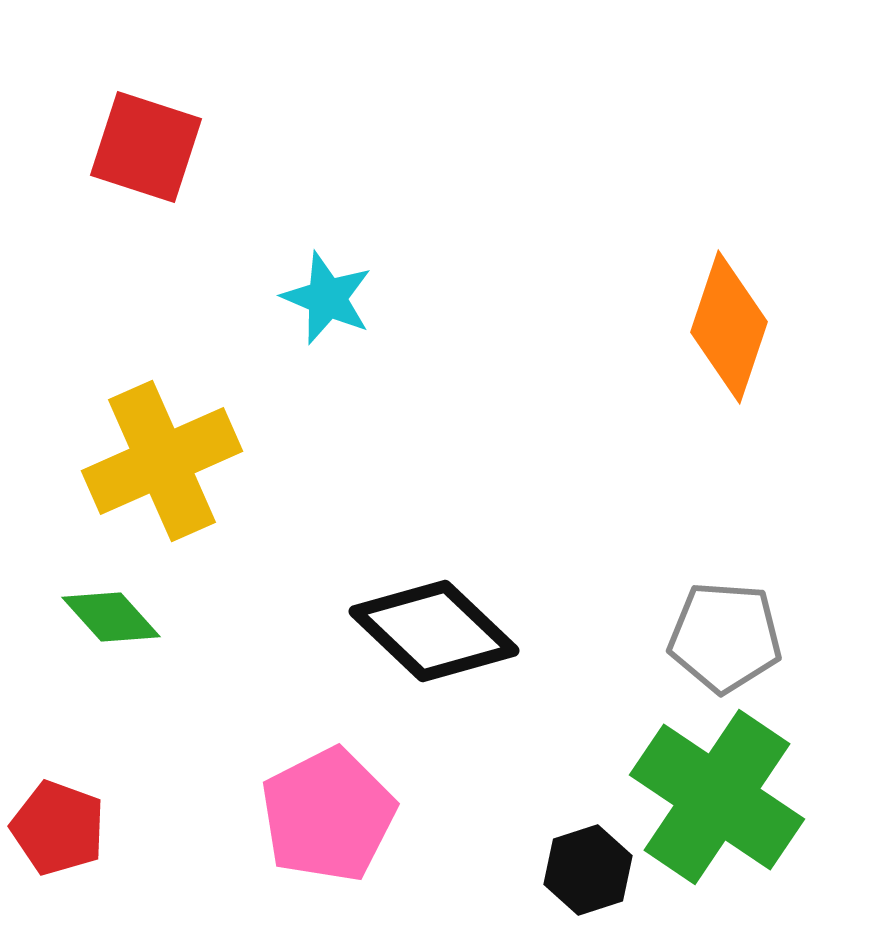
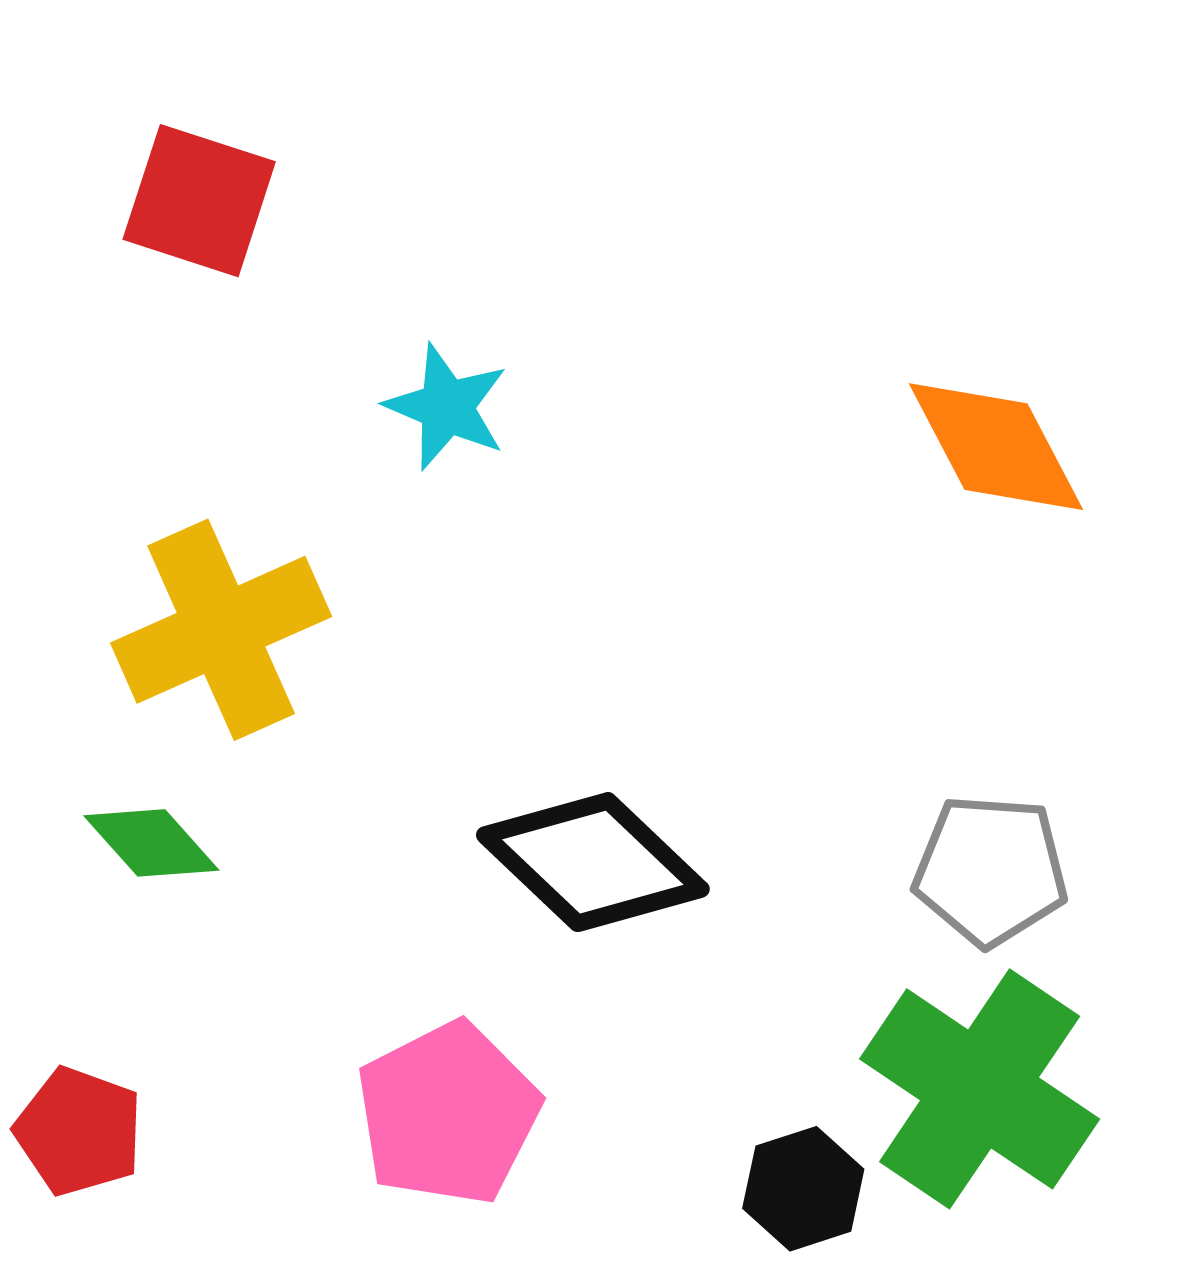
orange diamond: (729, 327) -> (996, 447), turned -46

